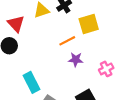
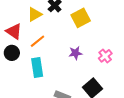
orange line: (67, 41) -> (37, 41), moved
cyan rectangle: (32, 82) -> (37, 67), moved, turned 30

